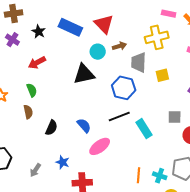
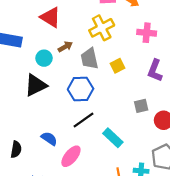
red triangle: (104, 24) -> (51, 17), moved
cyan rectangle: (144, 129) -> (113, 138), moved

